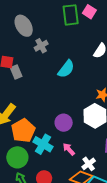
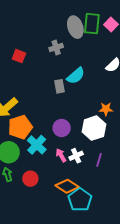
gray ellipse: (24, 26) -> (75, 27), moved
gray rectangle: (16, 72) -> (60, 86), moved
white cross: (89, 164) -> (76, 156), moved

